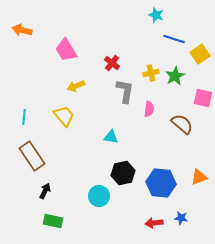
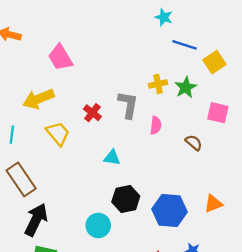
red cross: (112, 63) -> (92, 113), moved
yellow arrow: (76, 86) -> (38, 99), moved, size x1.5
brown semicircle: (182, 124) -> (194, 143), size x0.7
black arrow: (45, 191) -> (36, 220), size x1.8

